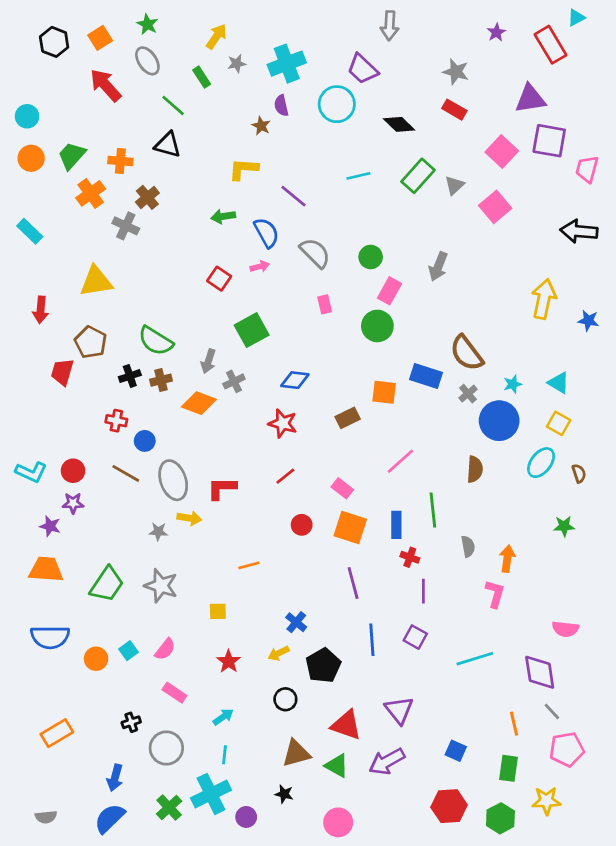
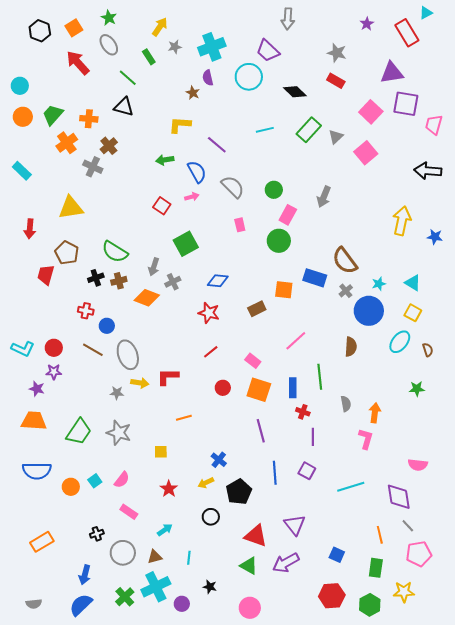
red L-shape: (222, 488) -> (168, 377), moved
brown triangle: (296, 753) -> (155, 557), moved, size x0.7
cyan line: (225, 755) -> (189, 558), moved

